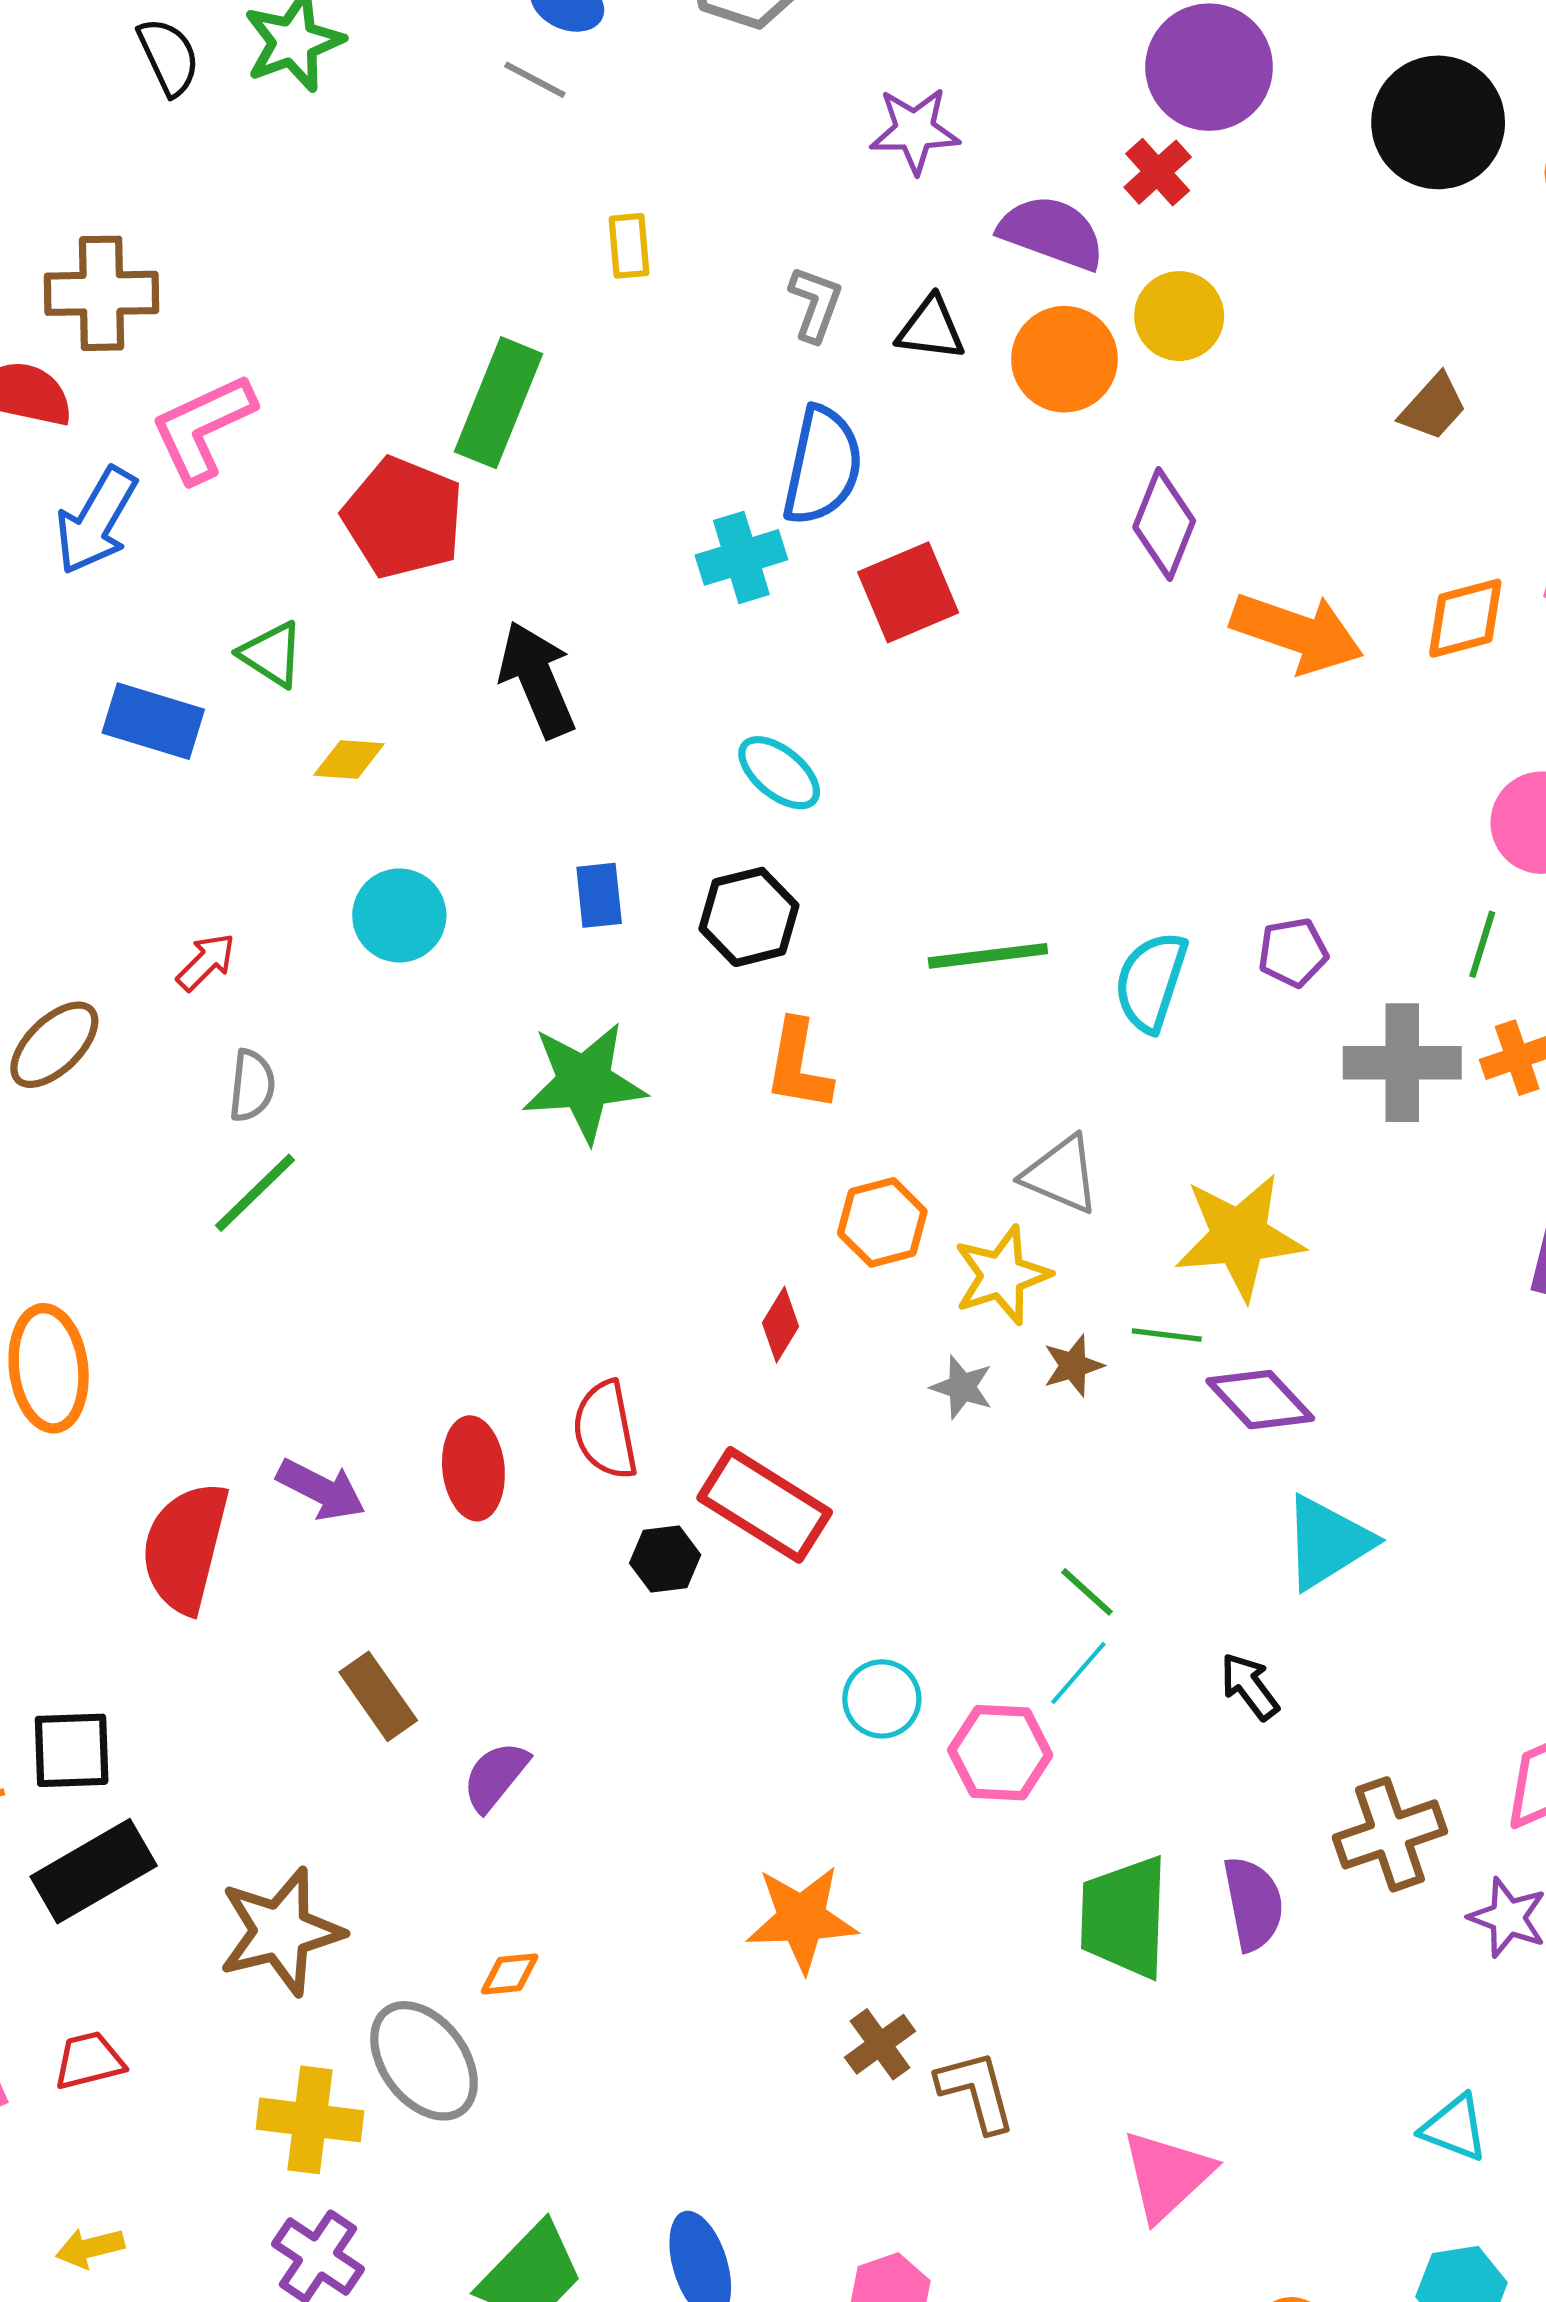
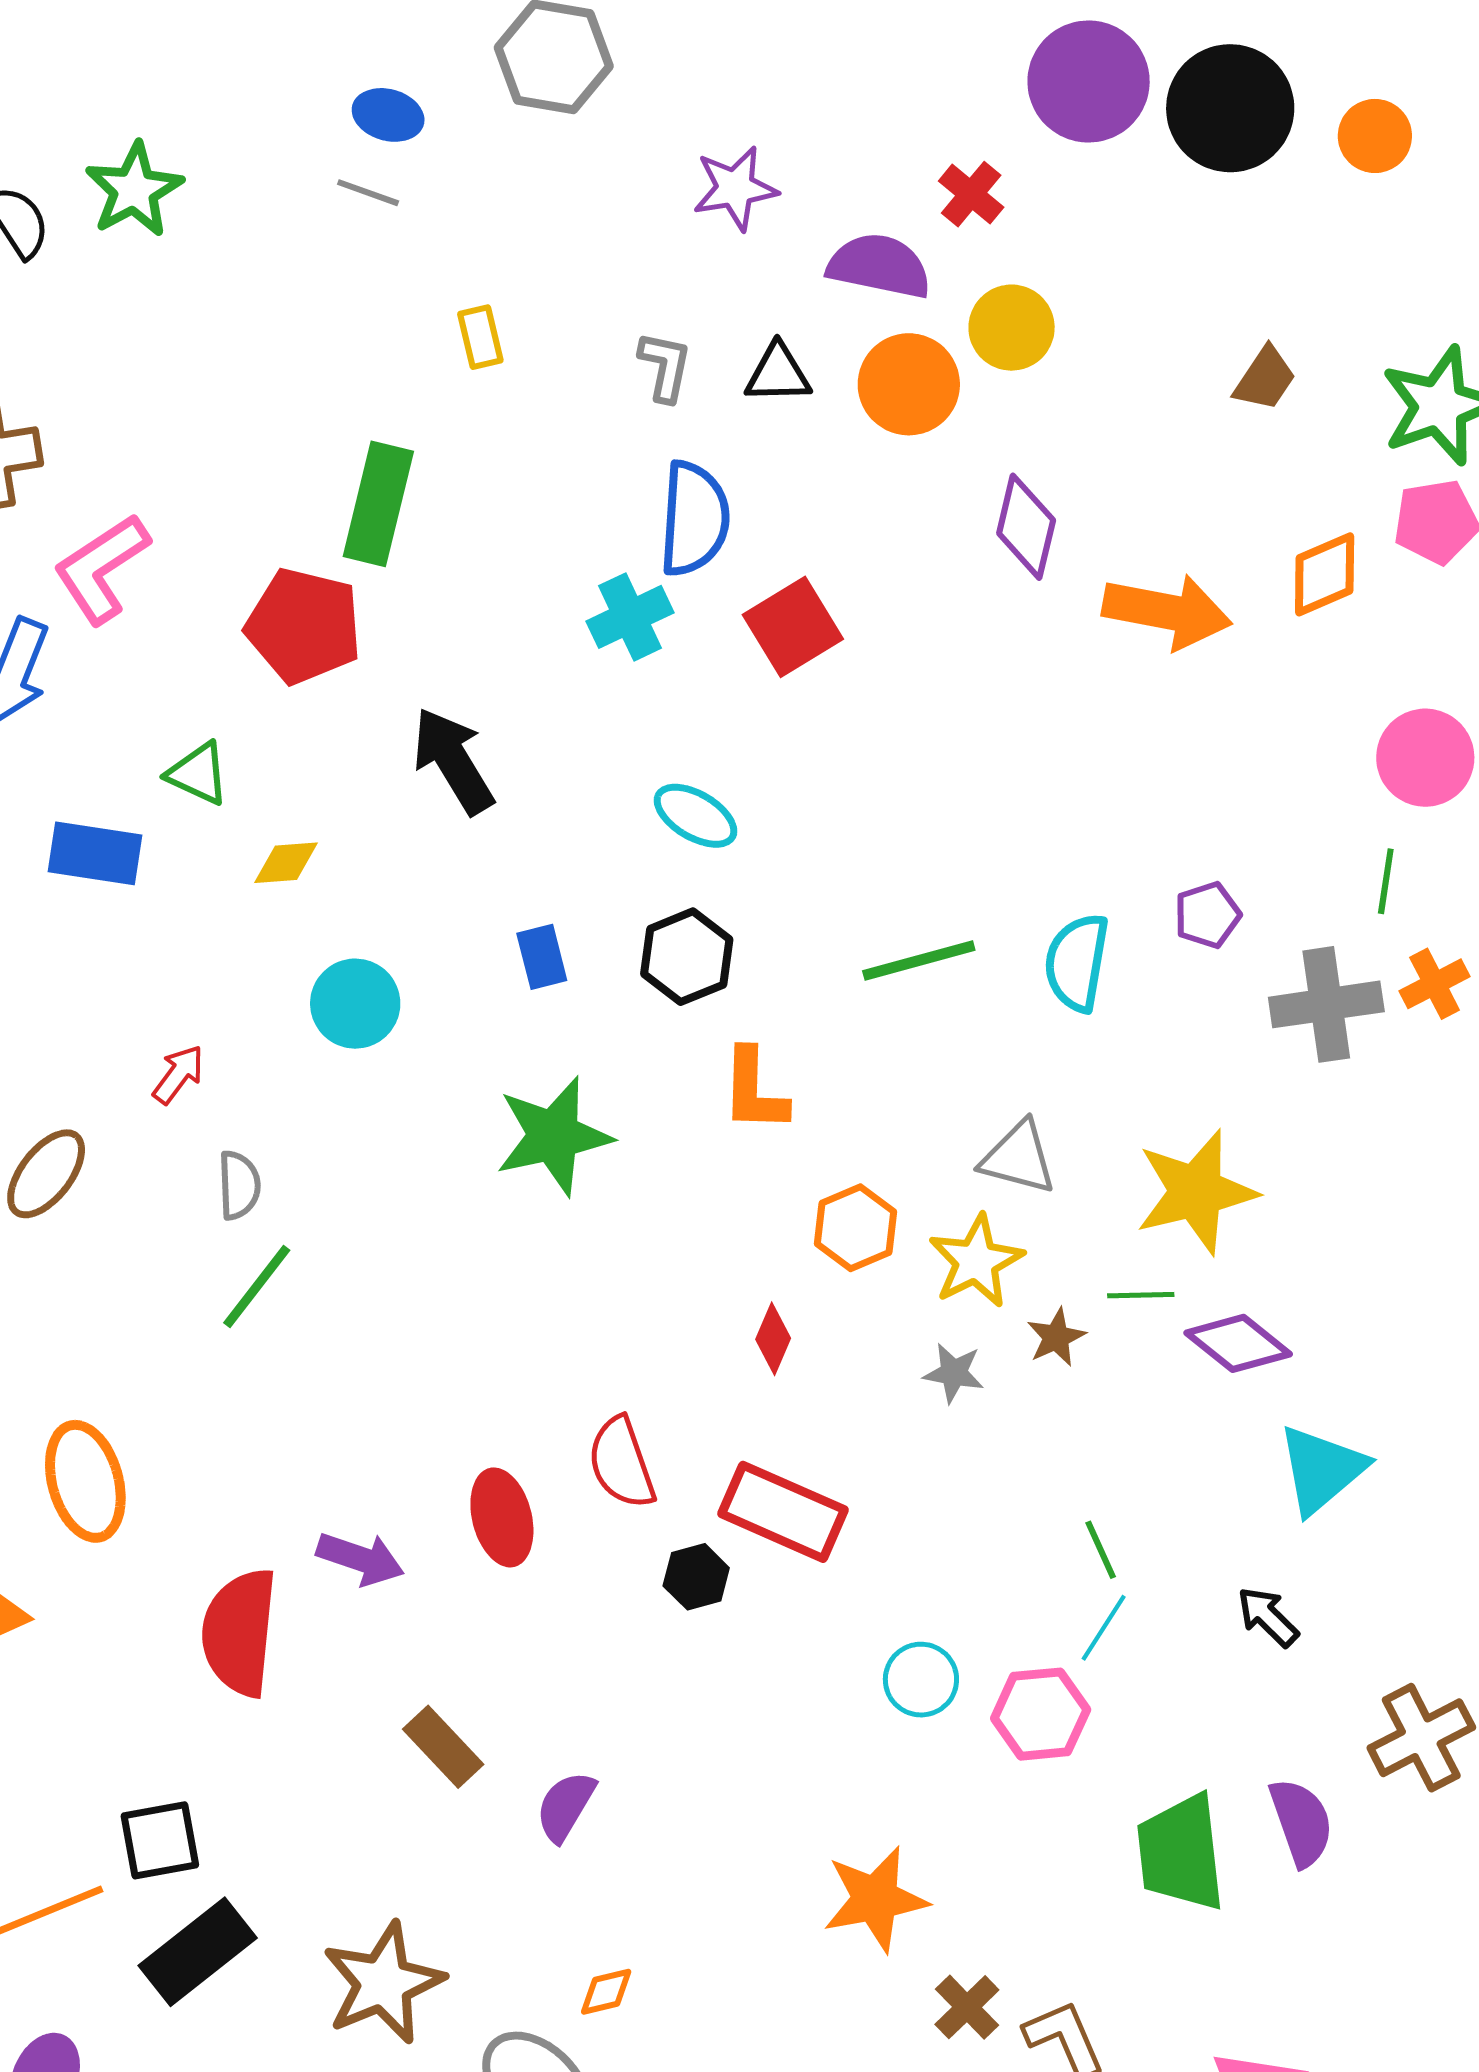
purple circle: (1209, 67) -> (1089, 81), moved
green line: (1087, 1592) -> (1101, 1550), turned 32

